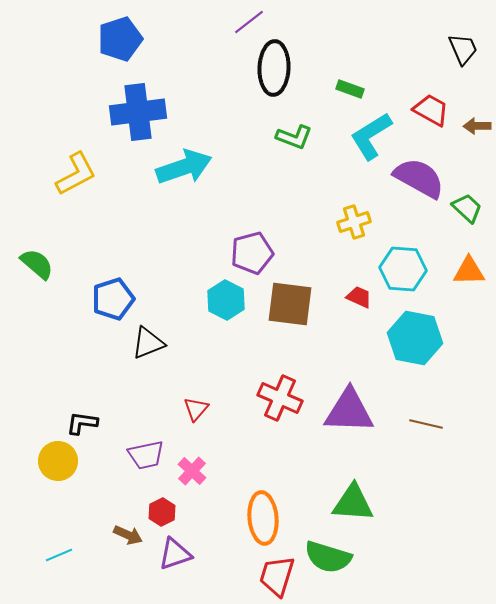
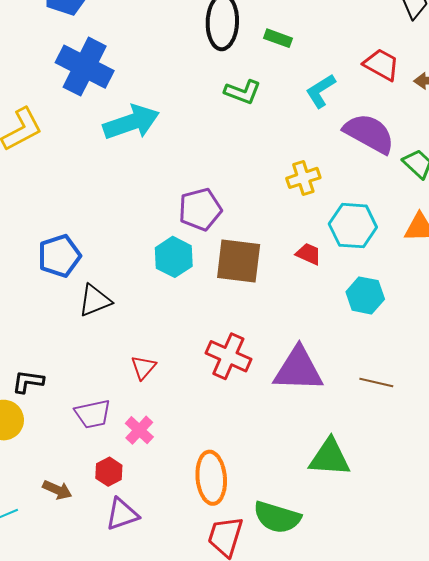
green rectangle: (350, 89) -> (278, 38), moved
blue cross: (138, 112) -> (85, 67), turned 34
cyan L-shape: (371, 136) -> (321, 91), size x0.7
cyan hexagon: (415, 338) -> (365, 295), size x0.7
green triangle: (353, 503) -> (330, 457), moved
brown arrow: (128, 535) -> (57, 490), moved

